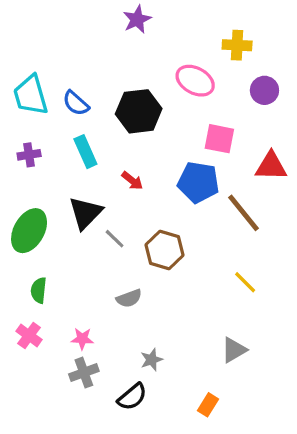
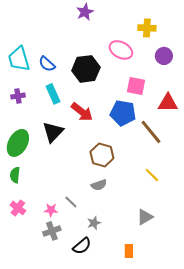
red arrow: (132, 181) -> (82, 112), size x1.6
gray line: (115, 239) -> (71, 202), moved
green semicircle: (39, 290) -> (15, 175), moved
gray semicircle: (129, 298) -> (99, 185), moved
orange rectangle: (208, 405) -> (129, 251), turned -32

